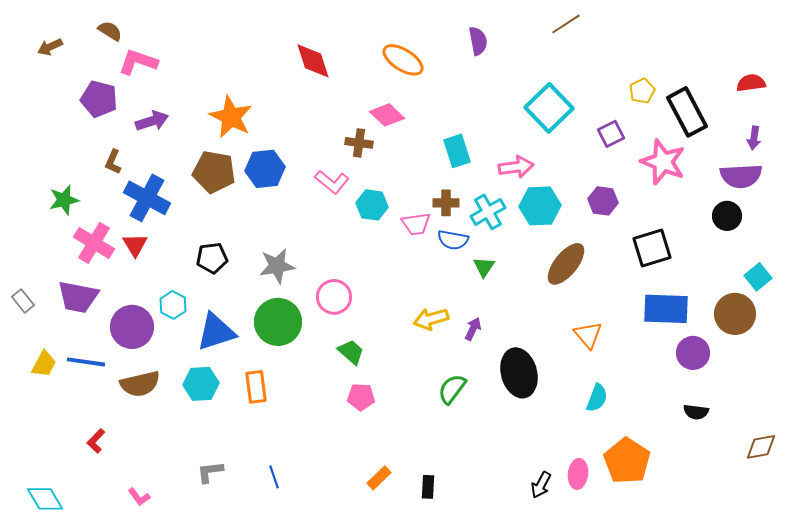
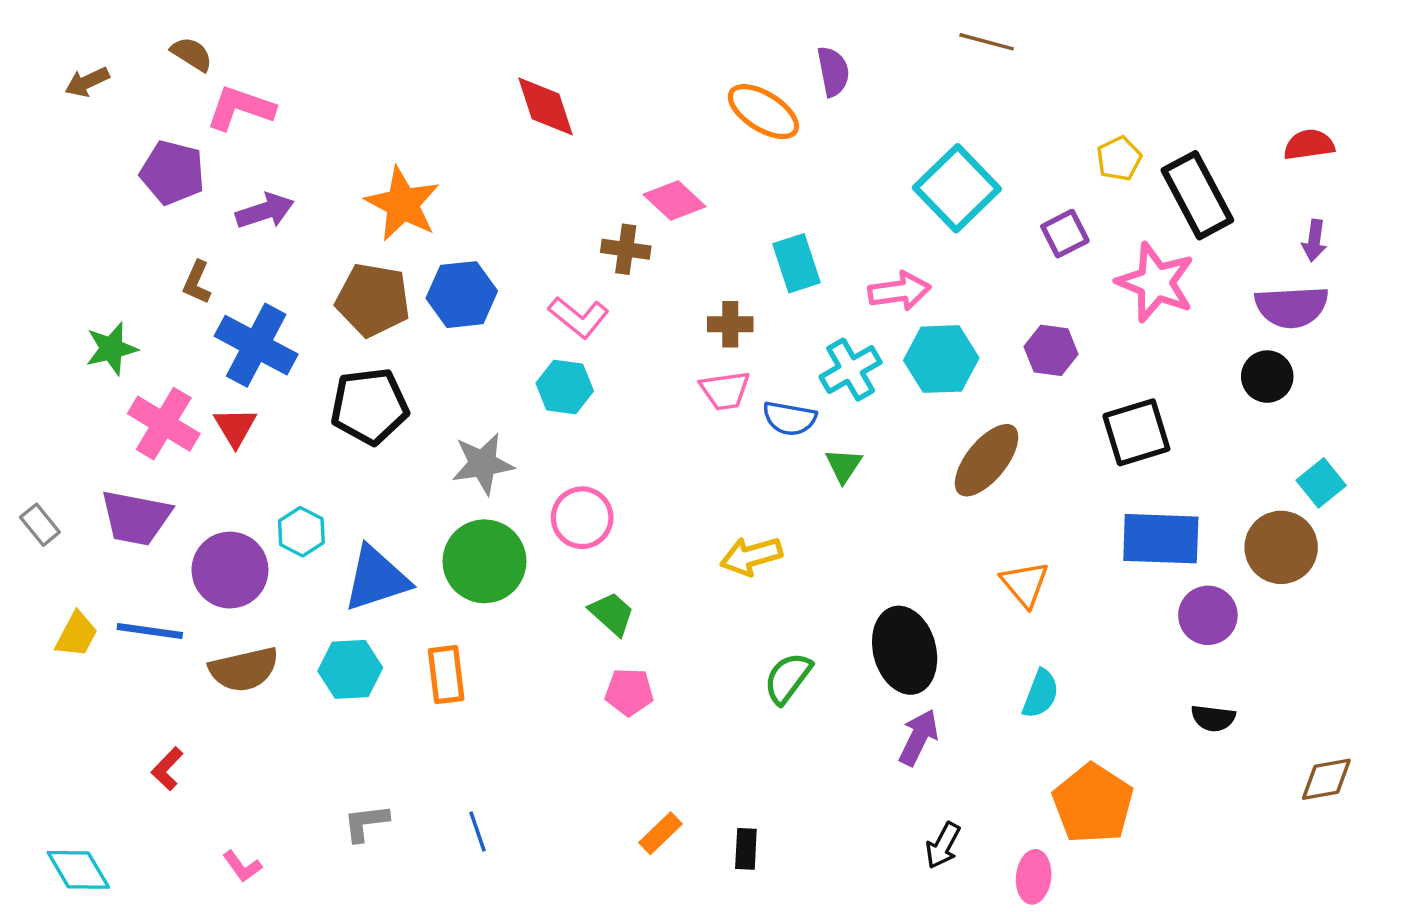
brown line: (566, 24) -> (987, 42), turned 48
orange ellipse: (403, 60) -> (763, 112), moved
brown cross: (446, 203) -> (730, 324), moved
cyan hexagon: (372, 205) -> (565, 387), moved
black pentagon: (212, 258) -> (369, 406), moved, size x1.4
purple arrow: (473, 329) -> (919, 737), moved, size x1.4
pink ellipse: (578, 474) -> (1034, 877), moved

